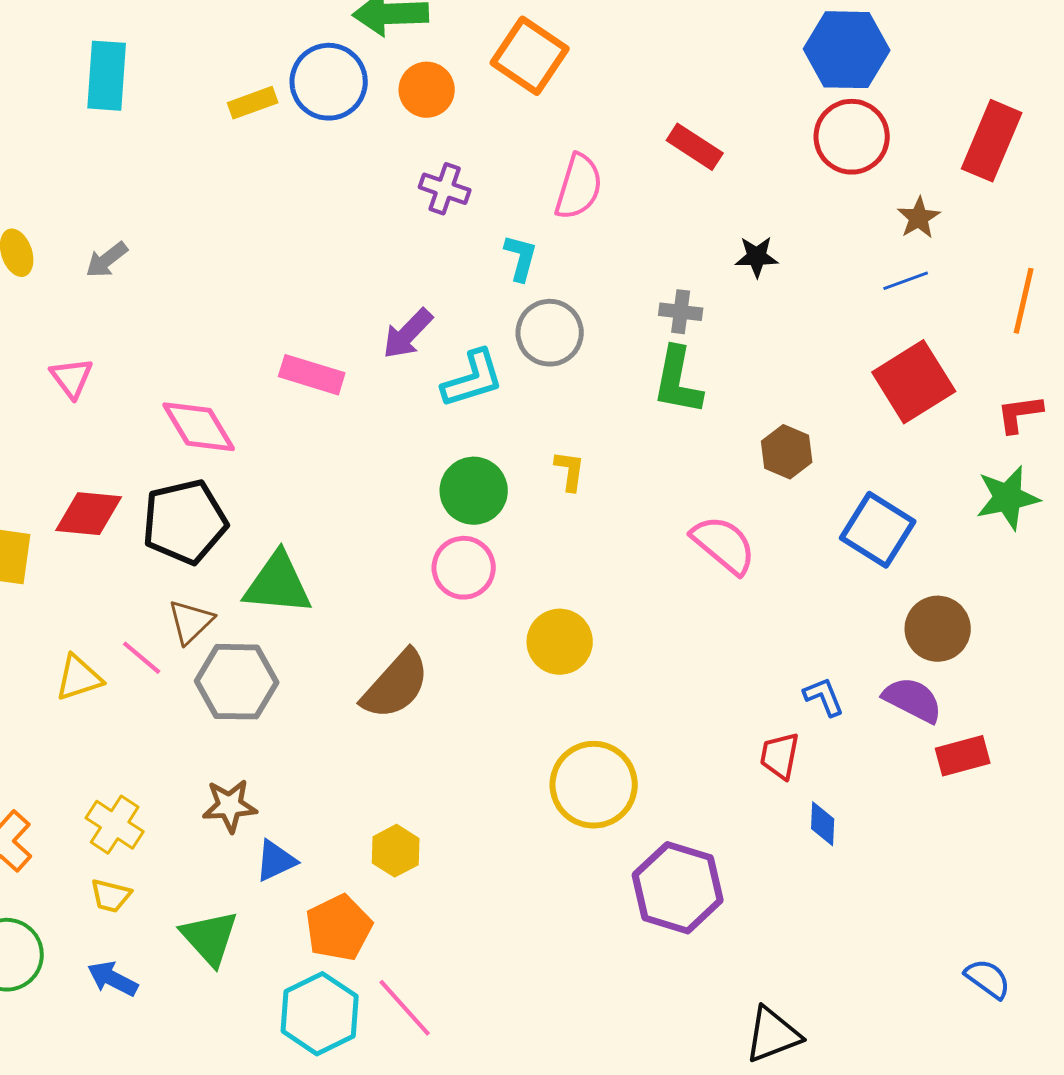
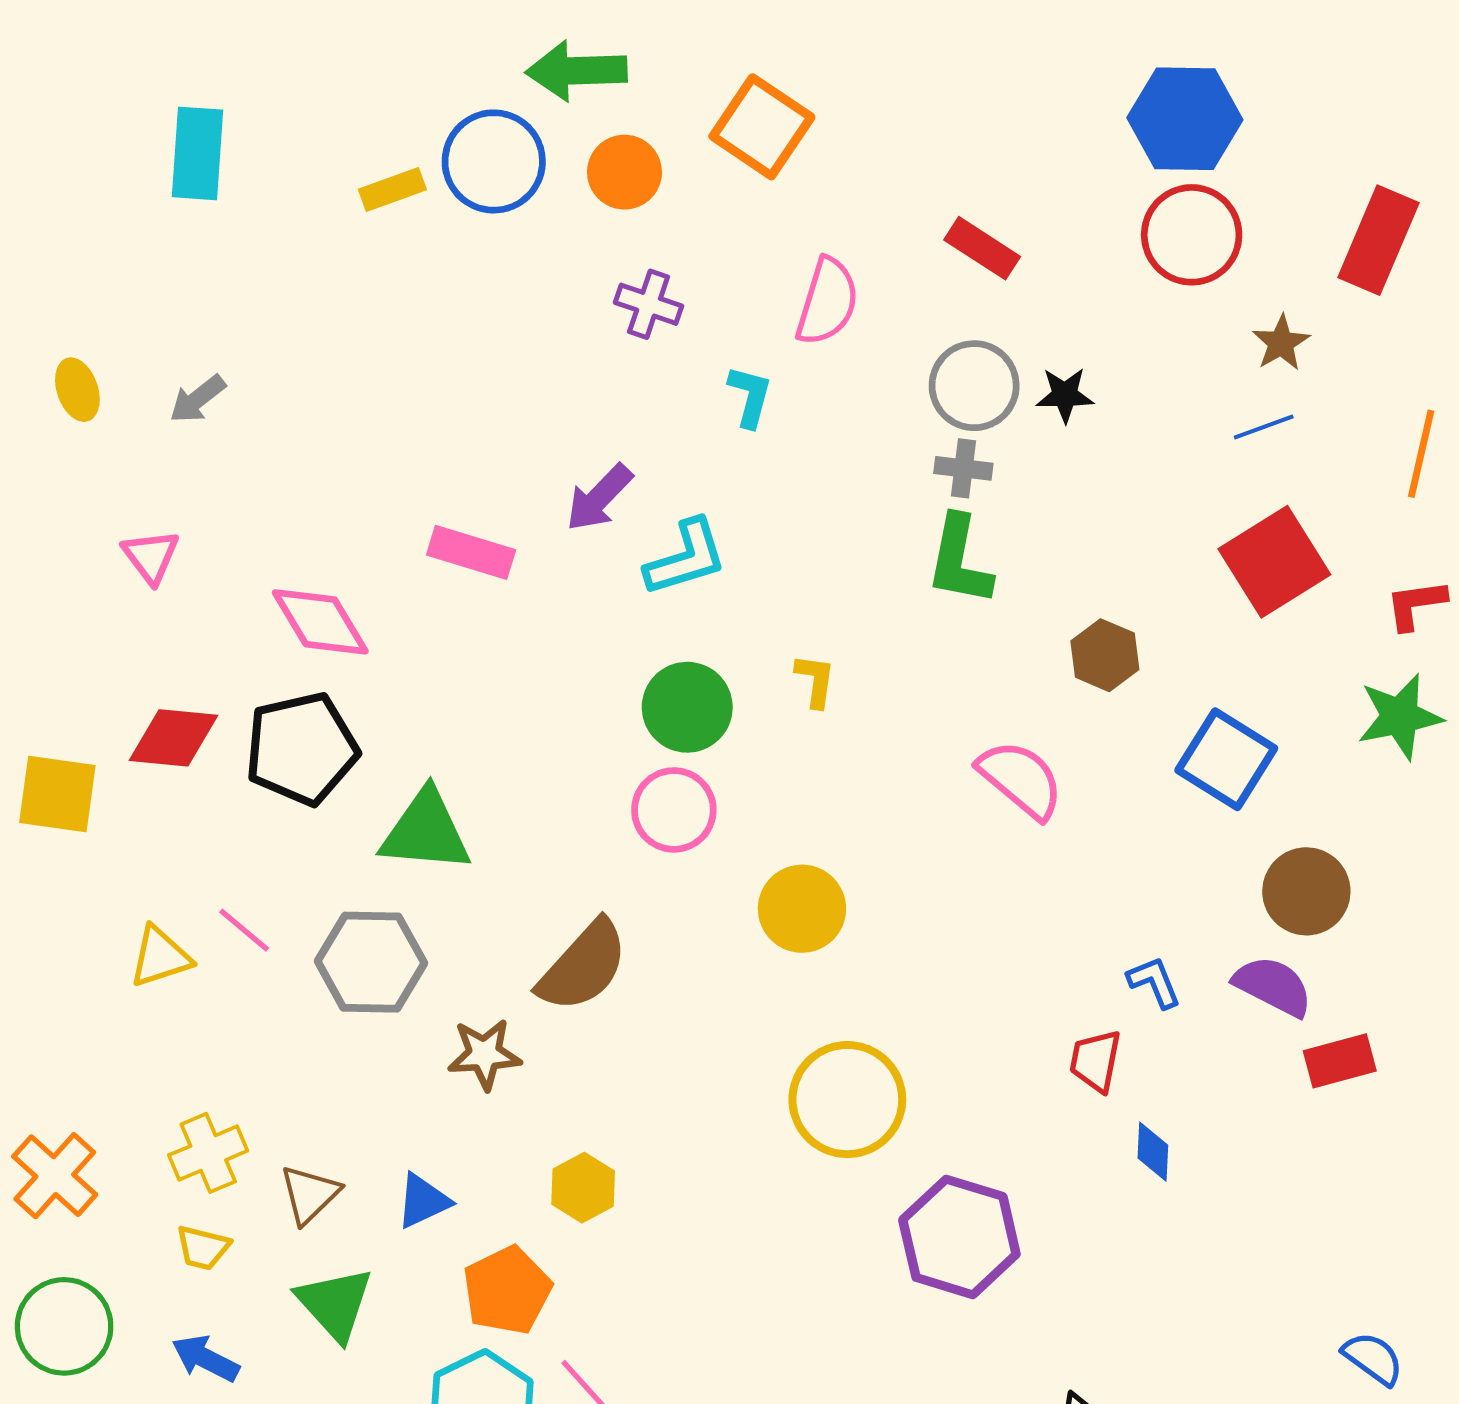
gray circle: (550, 333) -> (974, 386), moved
brown triangle: (191, 622) -> (310, 1194), moved
brown star: (230, 806) -> (484, 1054), moved
yellow cross: (115, 825) -> (208, 1153), turned 34

